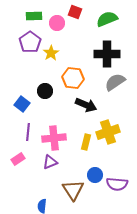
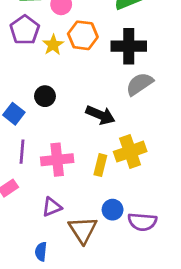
orange hexagon: (73, 78) -> (83, 35), moved
purple triangle: (50, 162) -> (52, 207), moved

